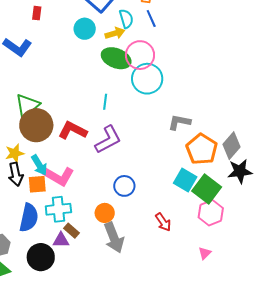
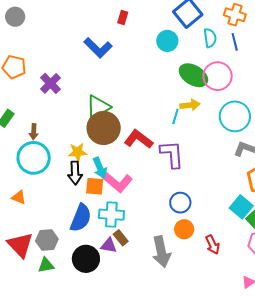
yellow arrow: (115, 33) -> (190, 105), moved
cyan circle: (147, 79) -> (235, 116), moved
purple L-shape: (108, 140) -> (172, 154), turned -76
orange circle: (105, 213) -> (184, 229), moved

